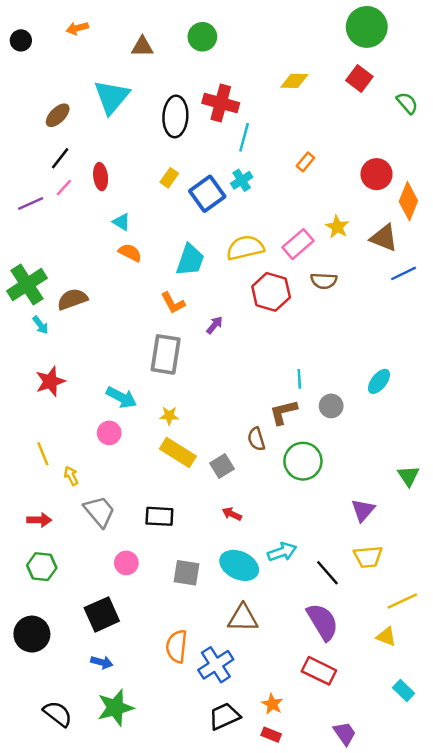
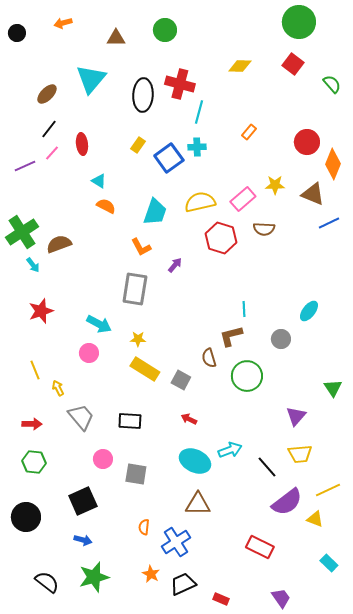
cyan cross: (242, 180) -> (197, 147), turned 30
yellow star: (337, 227) -> (275, 185), turned -30
gray circle: (331, 406) -> (281, 339), moved
gray square: (222, 466) -> (181, 380), turned -30
gray square: (186, 573) -> (136, 474), moved
purple semicircle: (323, 622) -> (287, 502), moved, turned 84
orange semicircle: (177, 646) -> (144, 527), size x0.6
orange star: (272, 704) -> (151, 574), moved

